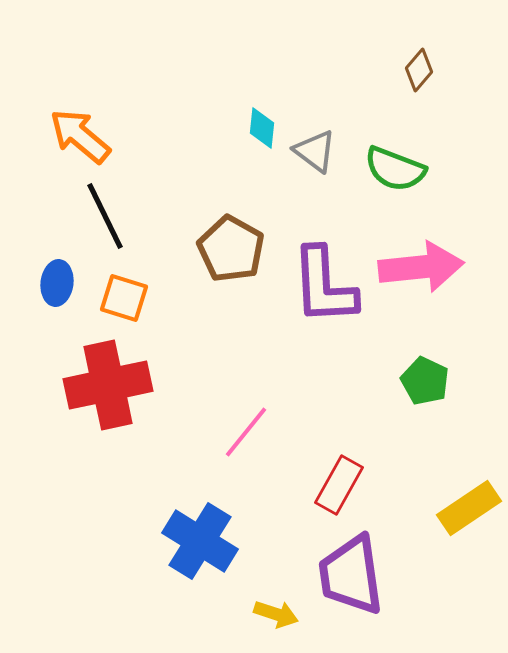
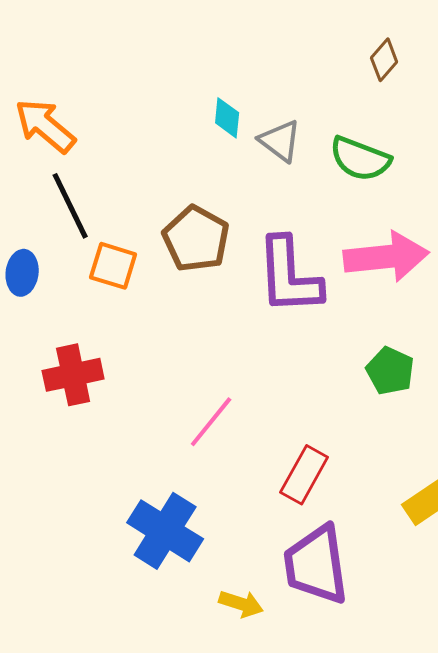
orange square: (124, 298) -> (113, 266), moved
red cross: (108, 385) -> (73, 375), size x0.7

